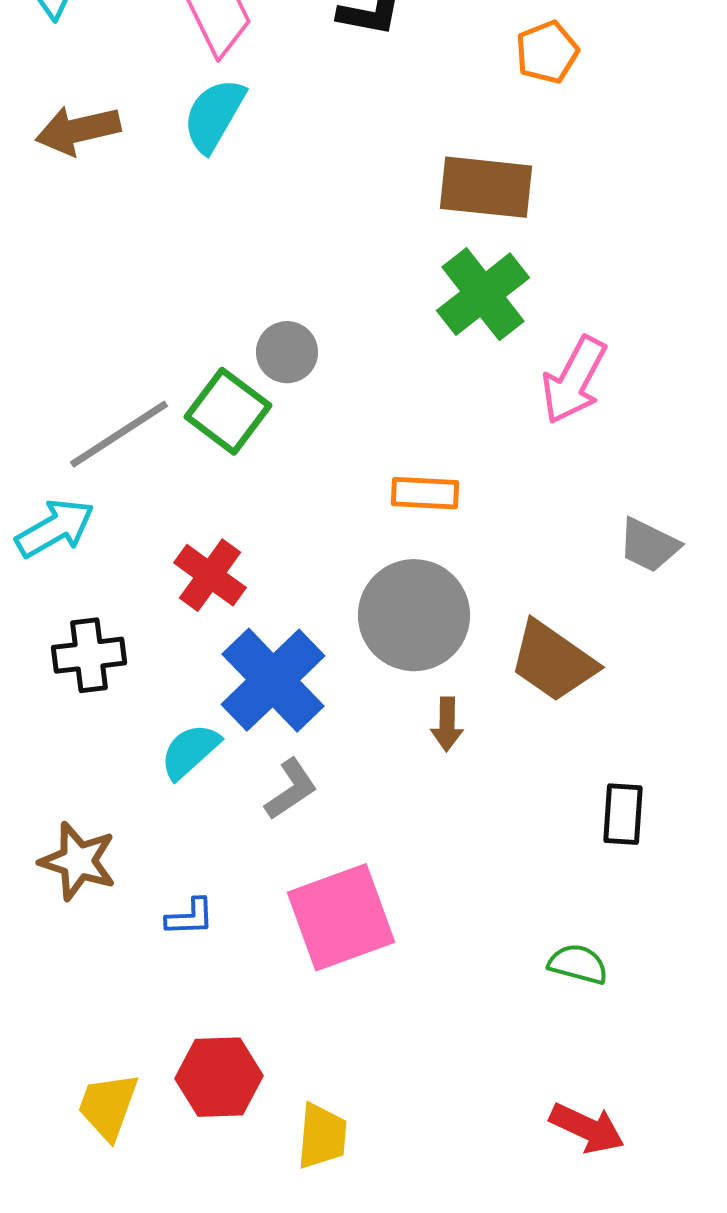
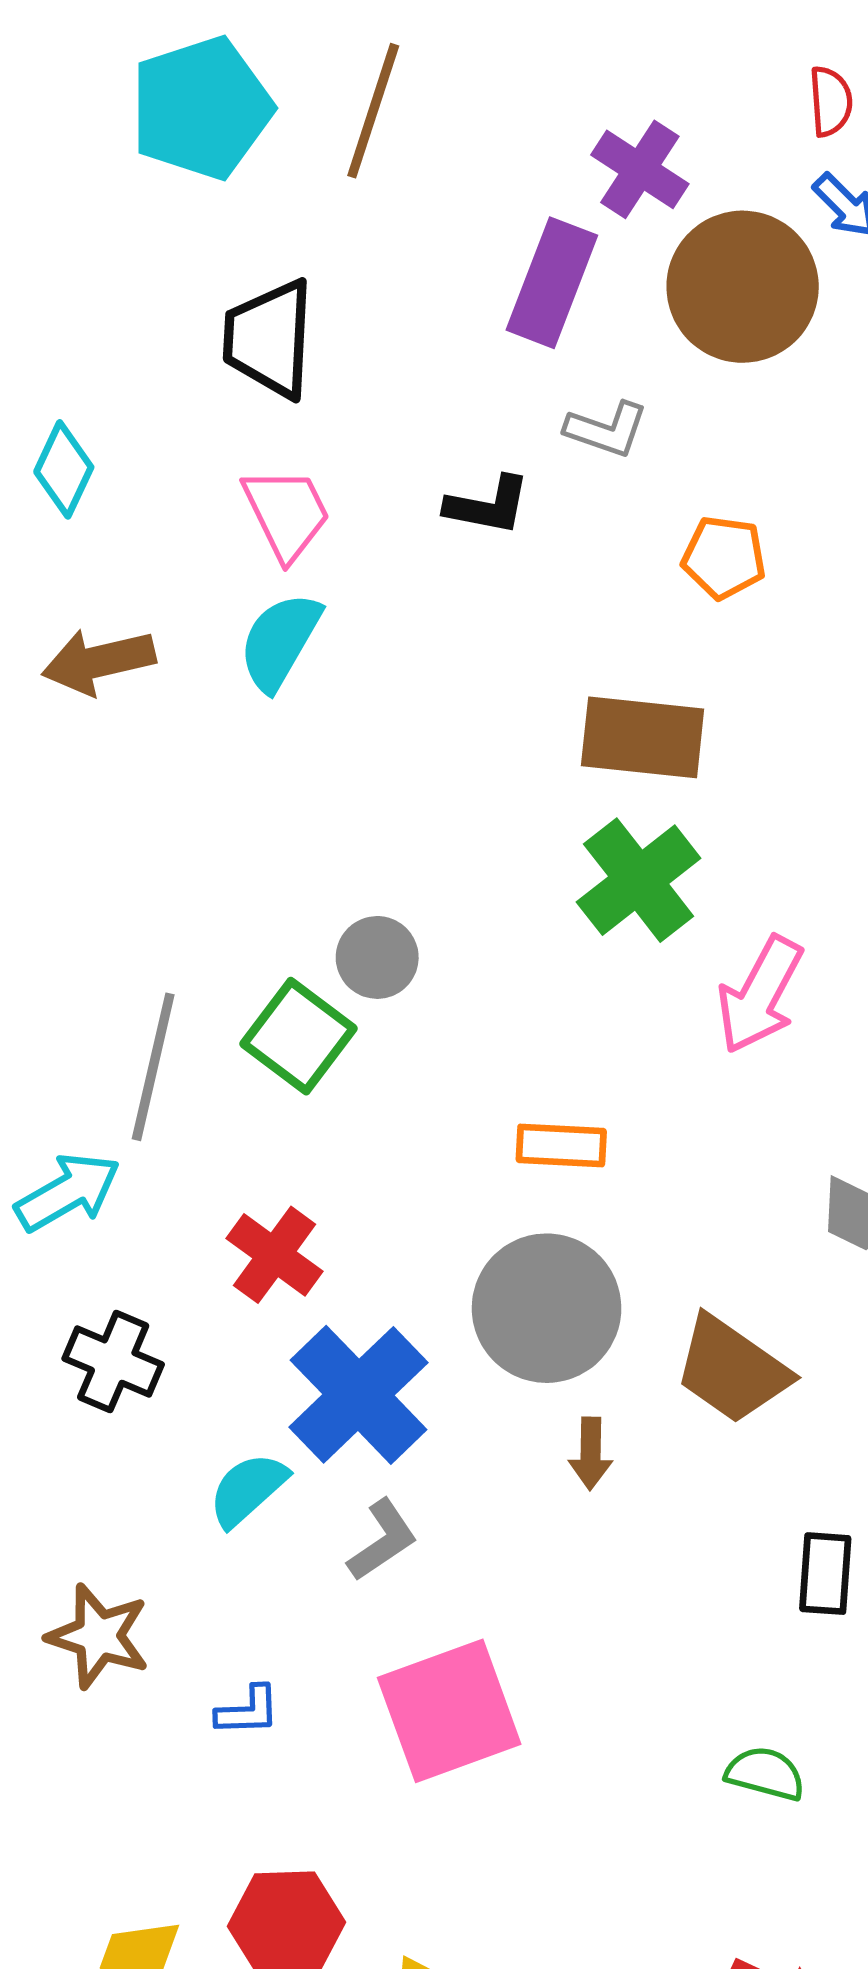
orange pentagon: (547, 52) -> (724, 557), turned 30
gray line: (119, 434) -> (153, 1067), turned -44
black cross: (89, 655) -> (113, 1362), turned 30

